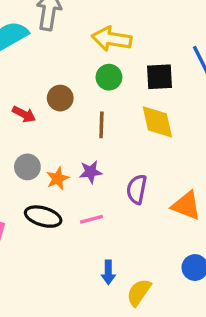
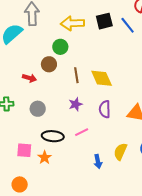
green circle: (109, 77) -> (60, 47), moved
black square: (160, 77) -> (104, 21), moved
yellow diamond: (157, 122) -> (102, 78), moved
orange star: (58, 178) -> (45, 157), moved
yellow semicircle: (139, 292) -> (120, 152), moved

